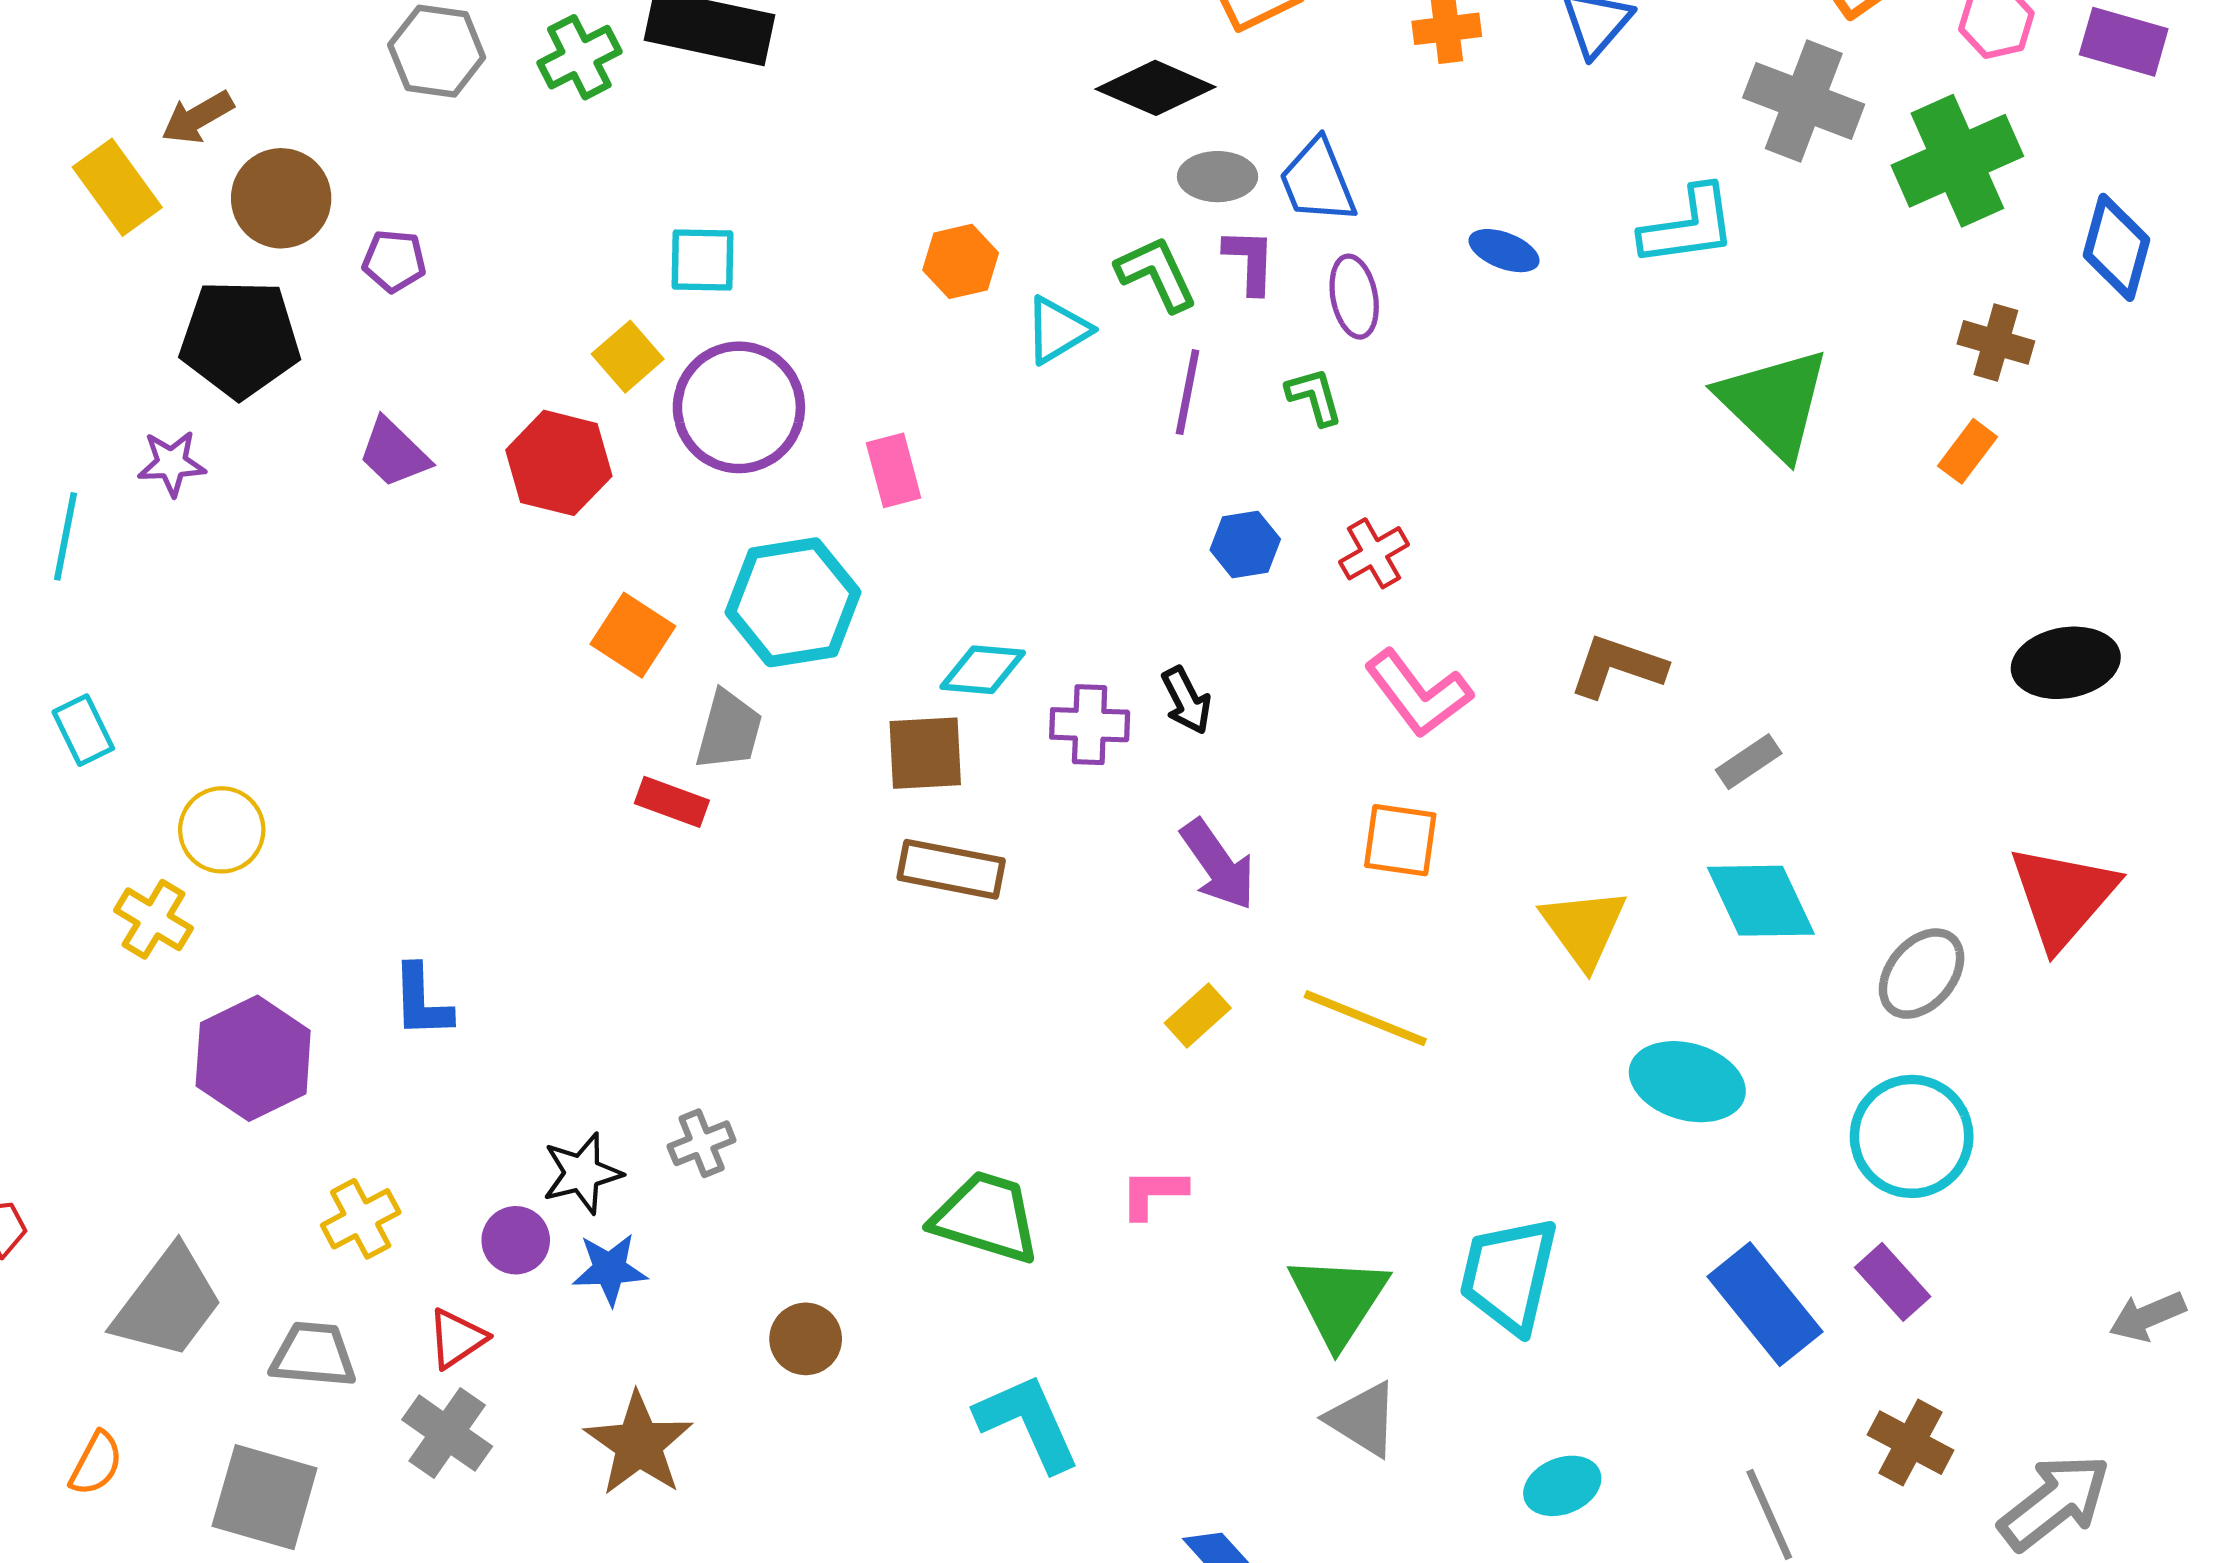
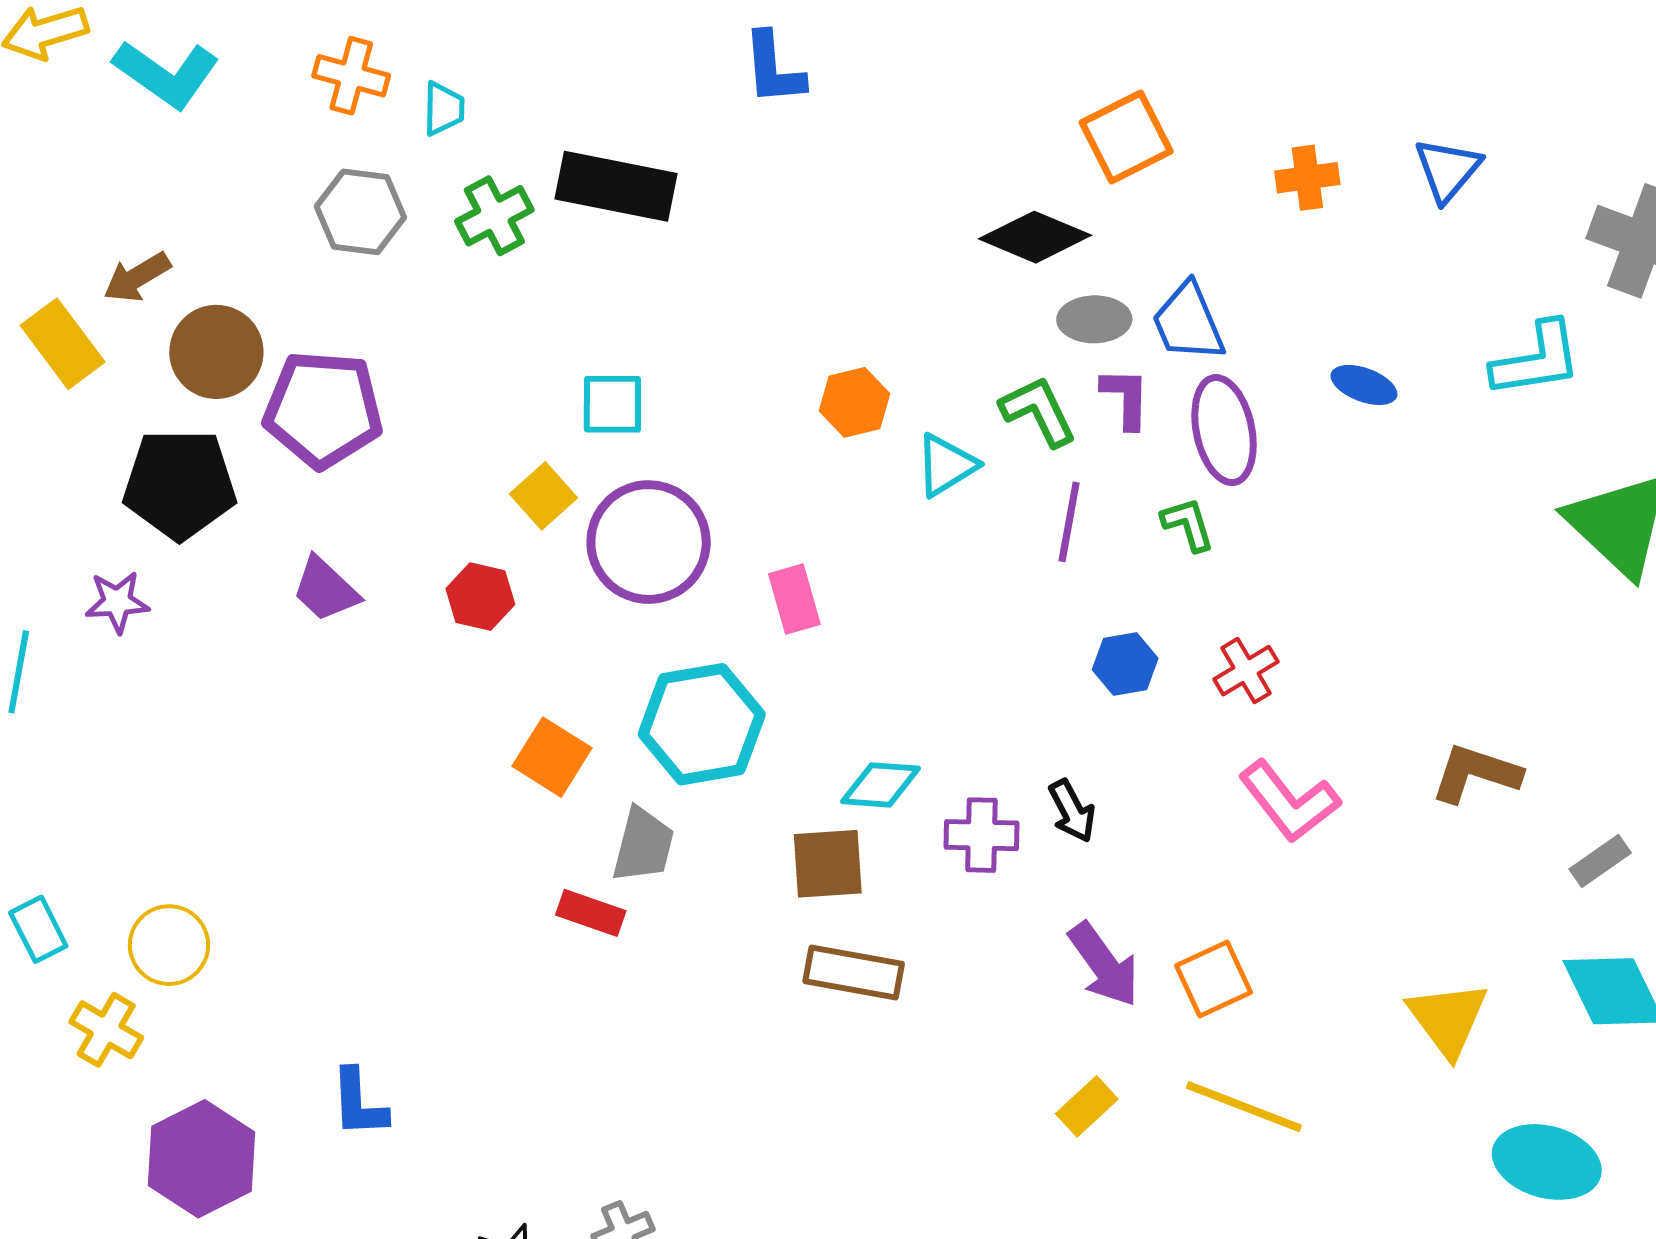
purple pentagon: (394, 261) -> (323, 409), size x2.0
purple ellipse: (1354, 297) -> (1224, 430), size x1.4
red hexagon: (559, 463) -> (480, 597), size x0.7
cyan rectangle: (83, 730) -> (38, 929), moved
orange square: (1400, 840) -> (1214, 979), moved, turned -32

